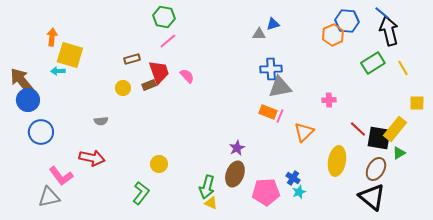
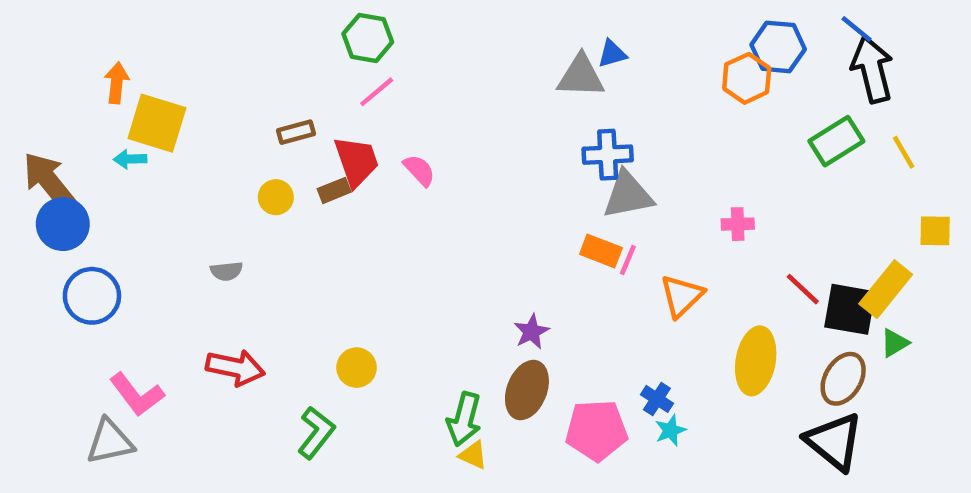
gray triangle: (259, 34) -> (581, 76), size x1.6
red arrow: (92, 158) -> (235, 368), moved

